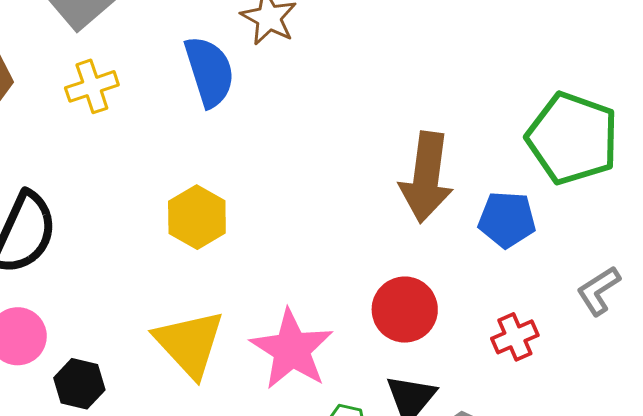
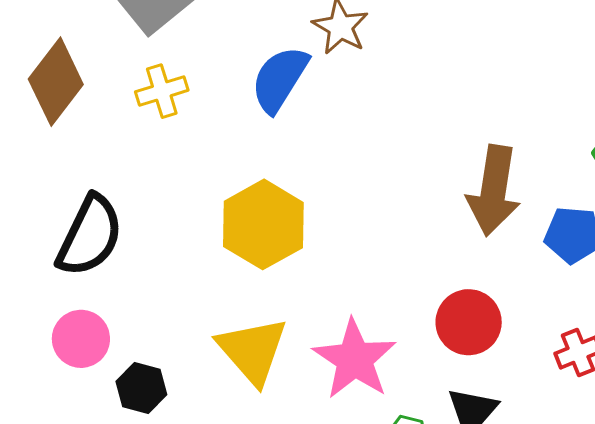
blue semicircle: (209, 71) -> (280, 79), turned -132
yellow hexagon: (197, 217) -> (263, 224), size x1.4

